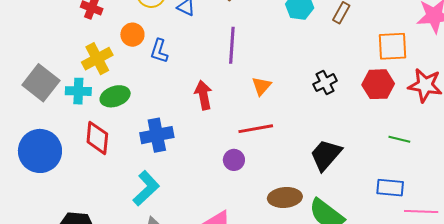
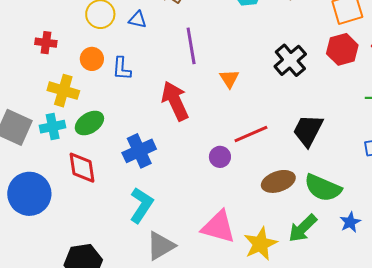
yellow cross: (97, 59) -> (63, 91), turned -32
black cross: (325, 83) -> (290, 60), size x1.4
red arrow: (203, 95) -> (175, 101), size x1.4
red line: (256, 129) -> (251, 134), moved

